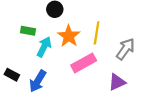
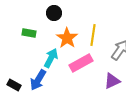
cyan arrow: (44, 47) -> (51, 58), moved
black rectangle: (12, 75) -> (14, 85), moved

